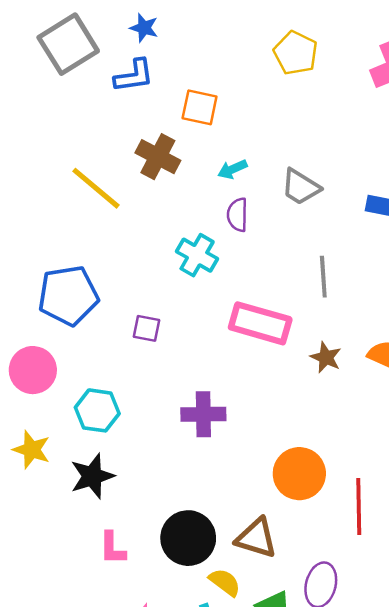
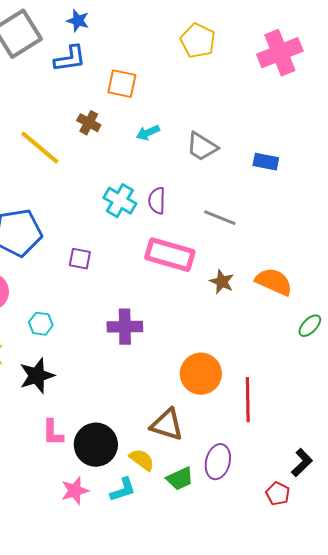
brown cross: (158, 157) -> (89, 123), size x0.7
purple semicircle: (237, 215) -> (157, 201), moved
gray line: (323, 277) -> (220, 218), turned -64
cyan hexagon: (97, 410) -> (41, 324), size x0.7
black circle: (188, 538) -> (96, 445), moved

